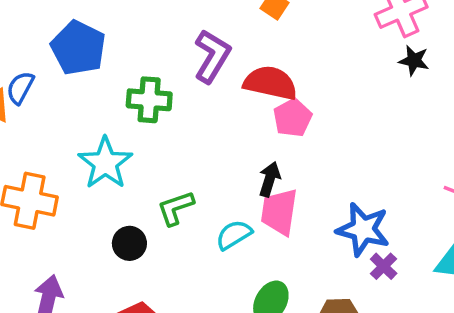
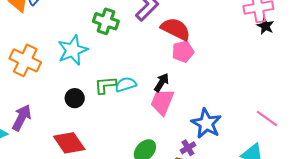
black star: (414, 61) -> (265, 26), moved
cyan semicircle: (234, 235) -> (126, 84), moved
purple cross: (384, 266) -> (188, 148), moved

